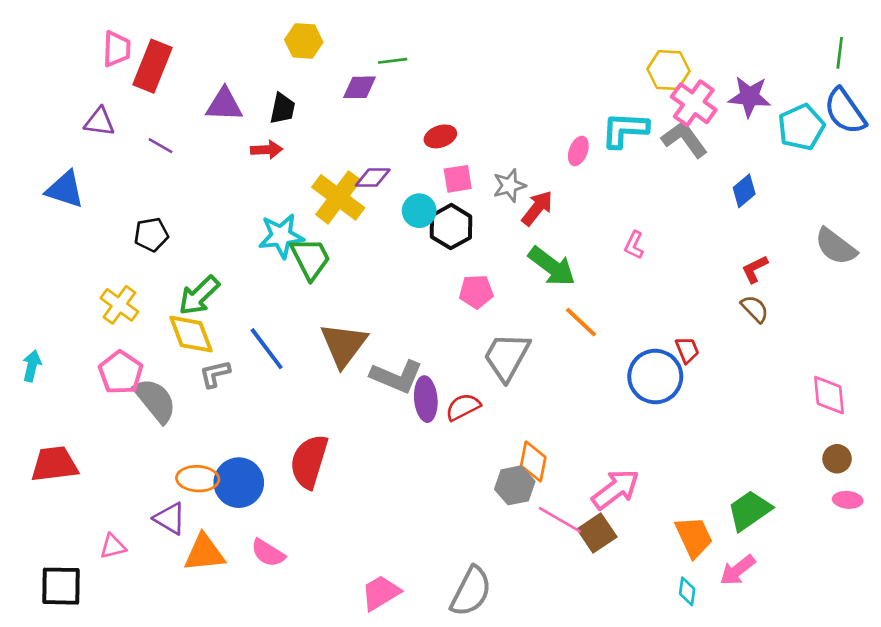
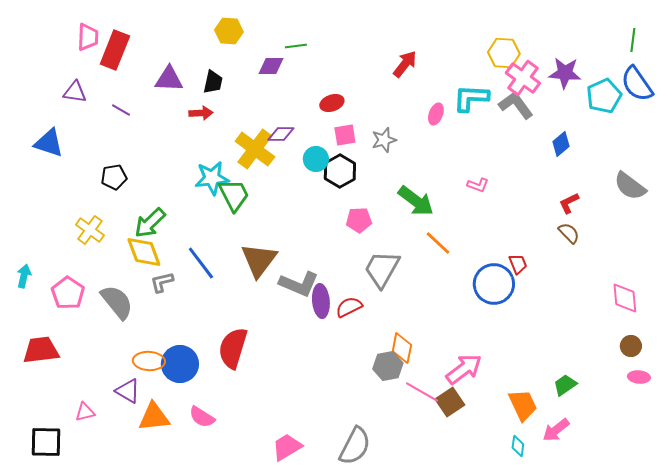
red arrow: (537, 208) -> (405, 64), moved
pink L-shape: (634, 245) -> (478, 185), turned -95
pink pentagon: (121, 373) -> (68, 293), moved
green trapezoid: (749, 510) -> (565, 385), size x0.7

